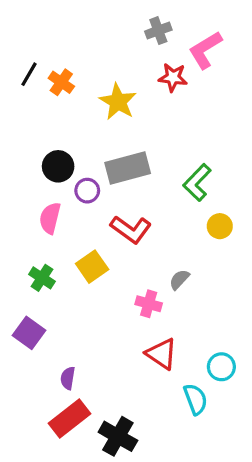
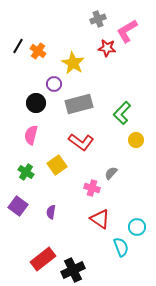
purple circle: (87, 191) -> (54, 84), moved
purple semicircle: (68, 378) -> (51, 212), moved
black cross: (118, 436) -> (73, 270), turned 35

